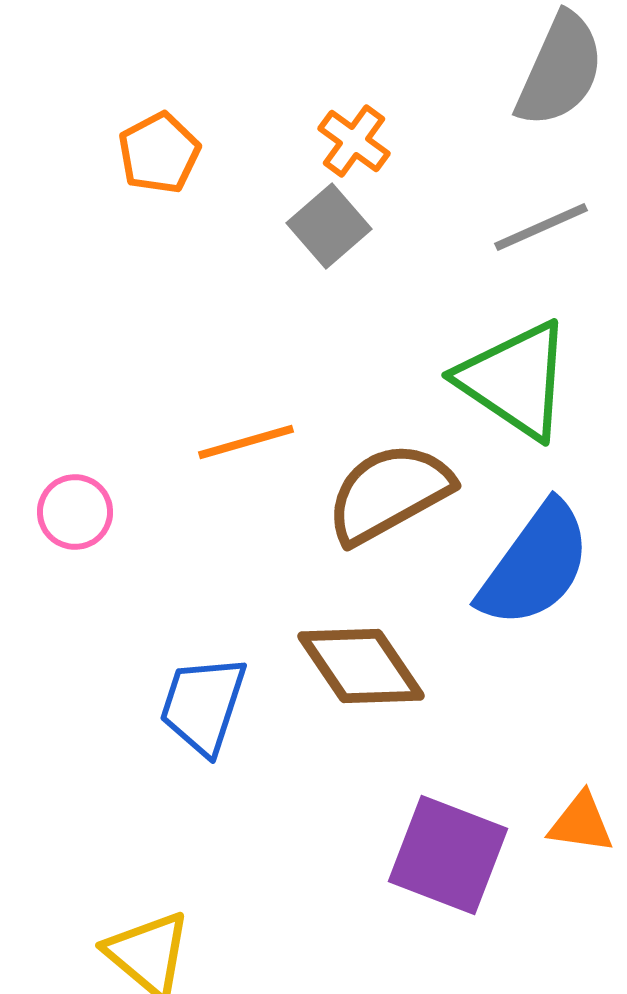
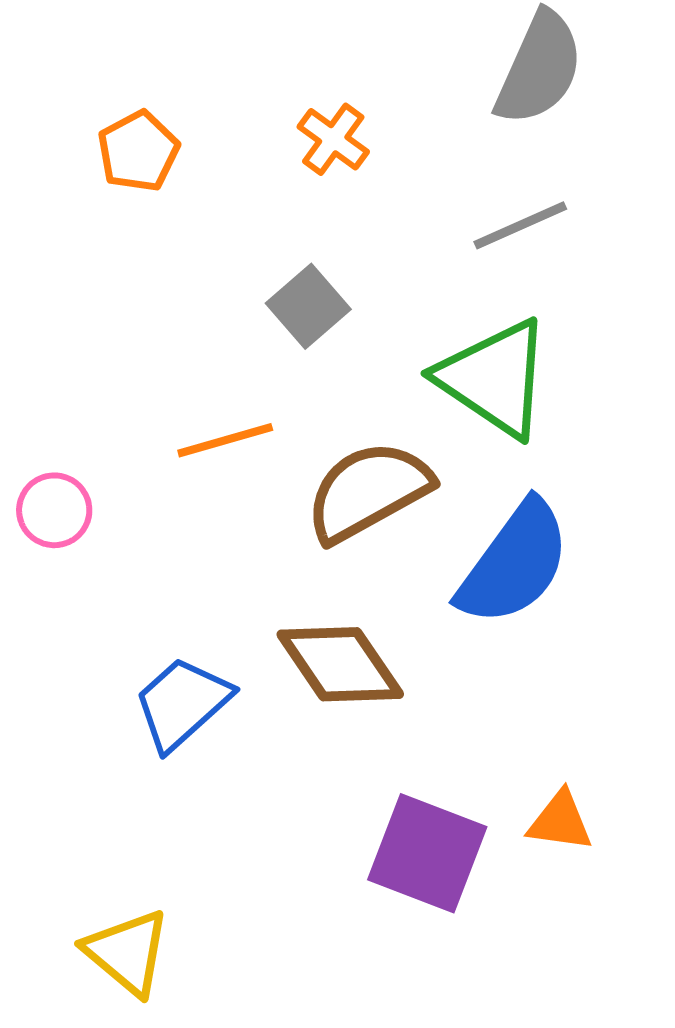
gray square: (329, 226) -> (308, 306), moved
blue trapezoid: (203, 705) -> (182, 703), turned 30

